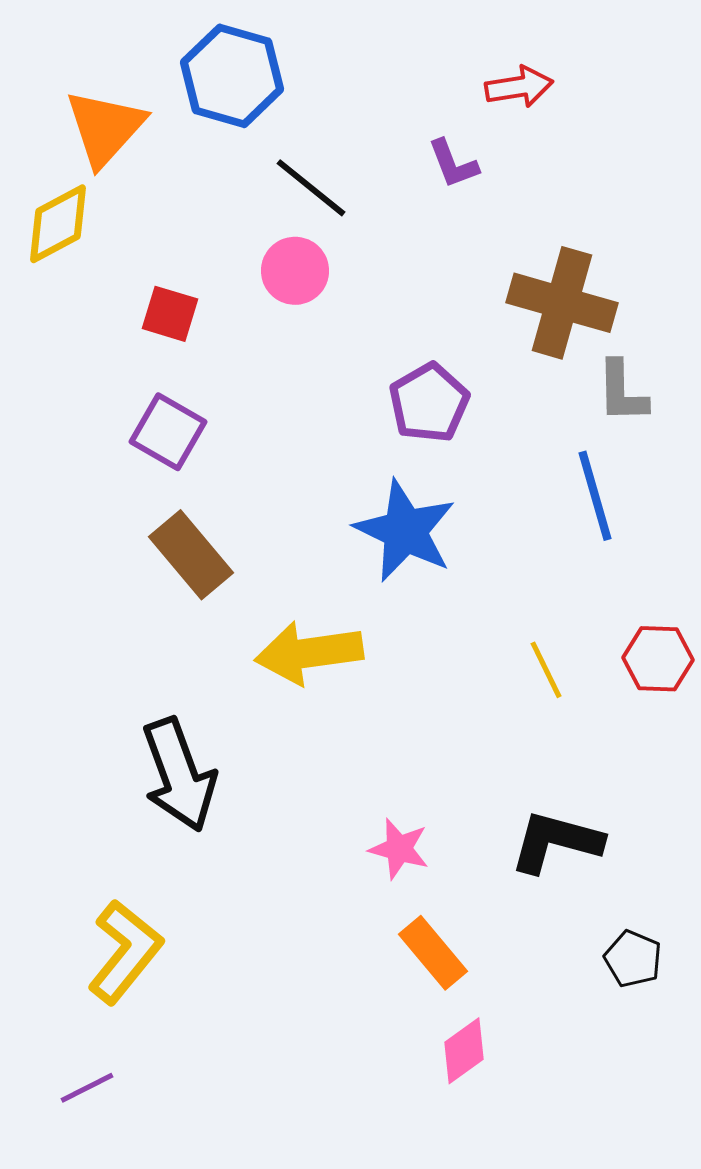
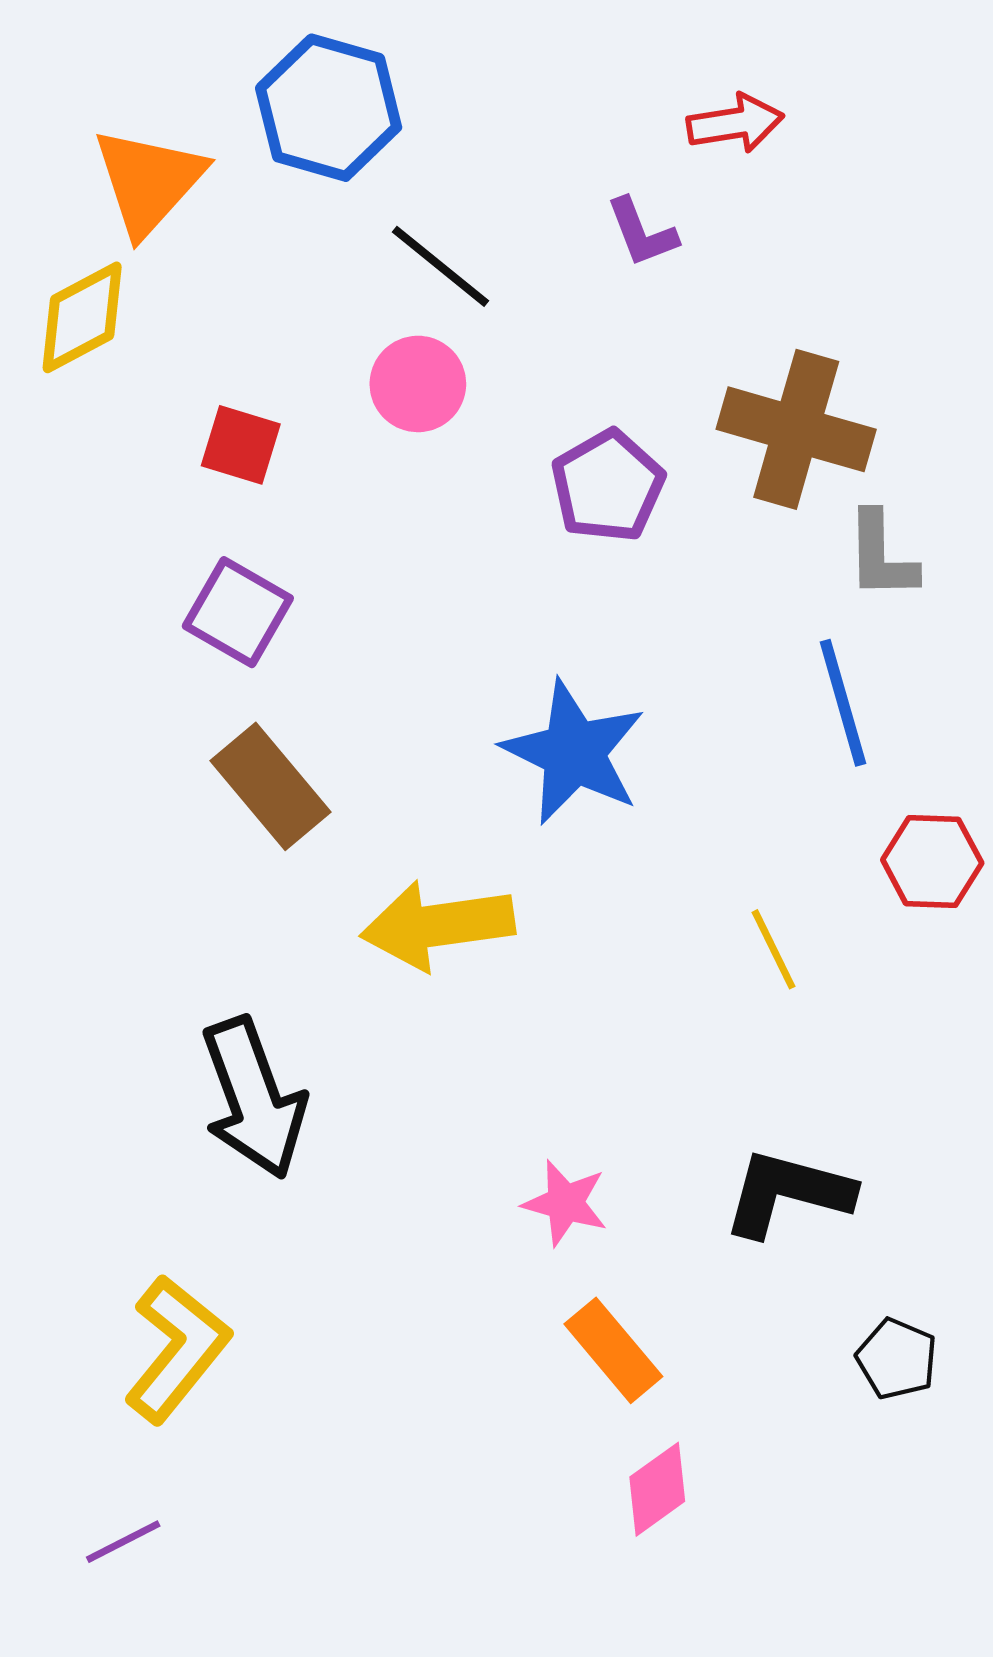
purple pentagon: (429, 403) -> (608, 486), moved
red hexagon: (658, 659) -> (932, 861), moved

